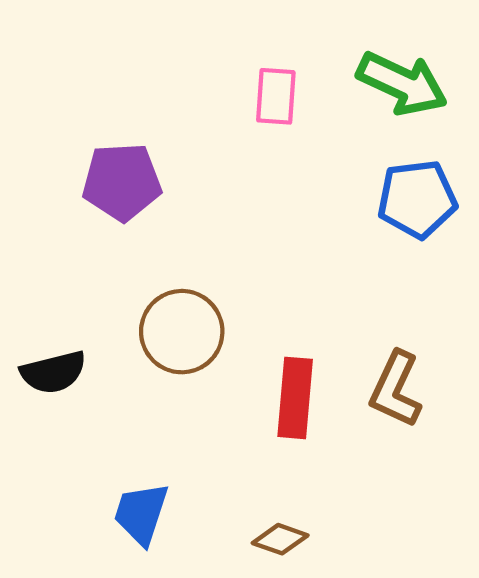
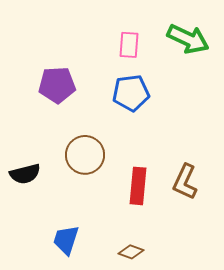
blue pentagon: (417, 199) -> (131, 93), moved

